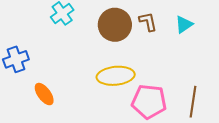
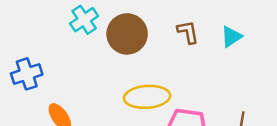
brown circle: (115, 25) -> (127, 34), moved

